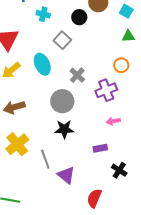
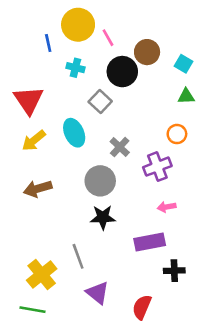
black circle: (79, 17) -> (122, 72), size x1.5
yellow cross: (17, 144) -> (42, 275), moved
purple rectangle: (100, 148) -> (150, 242), size x1.6
black cross: (119, 170) -> (174, 271), turned -35
purple triangle: (66, 175) -> (98, 293), moved

